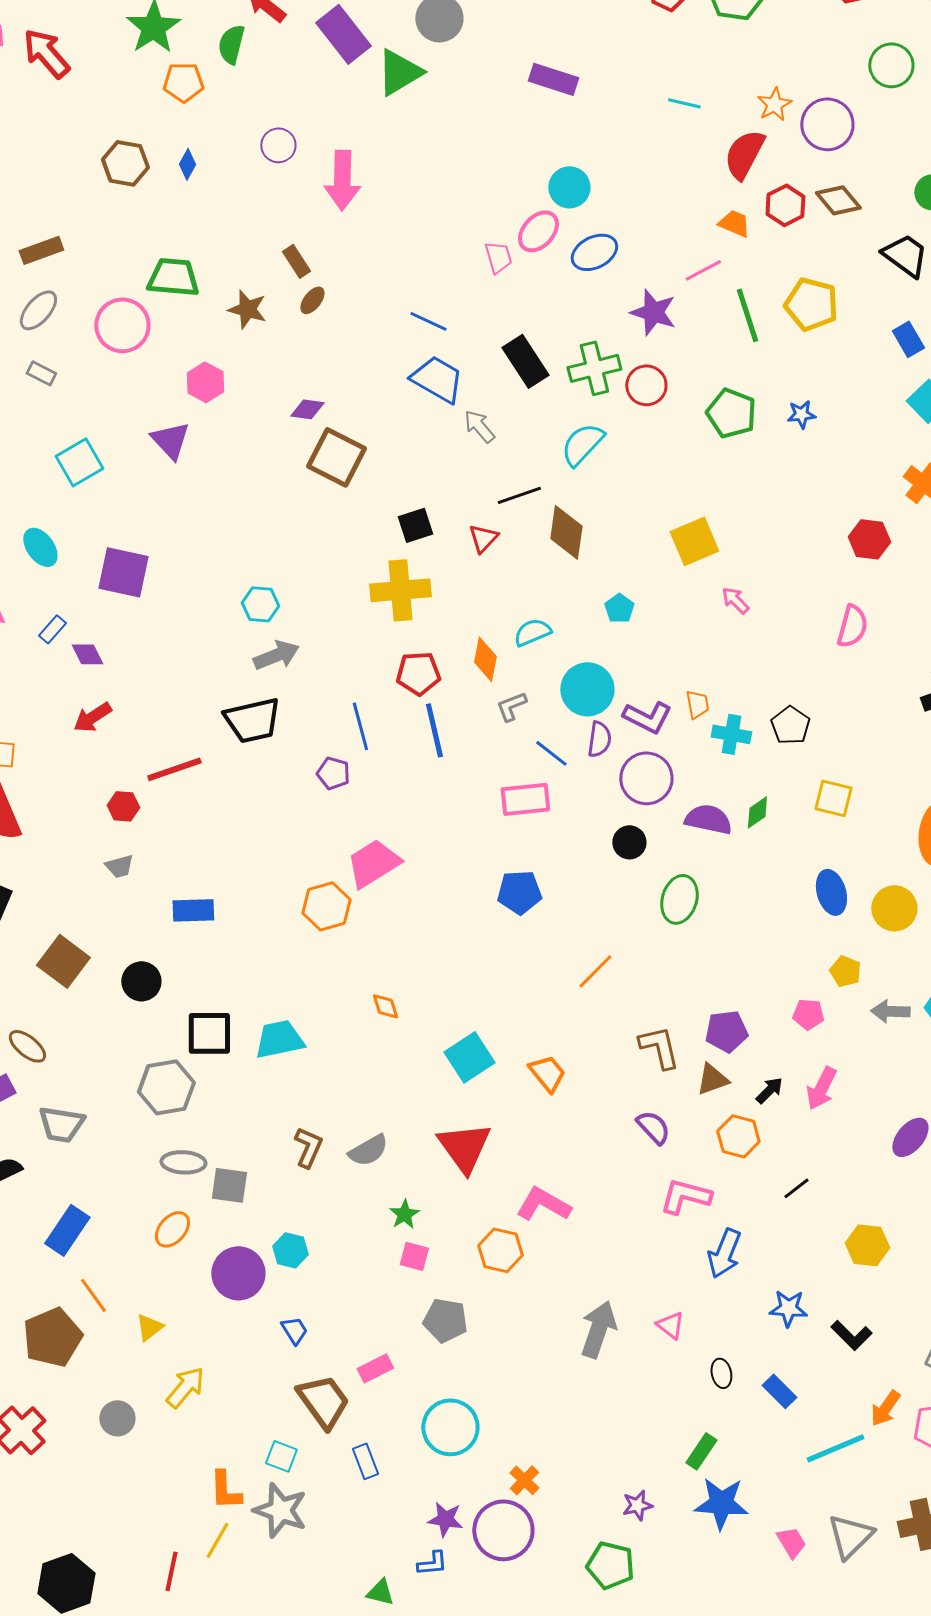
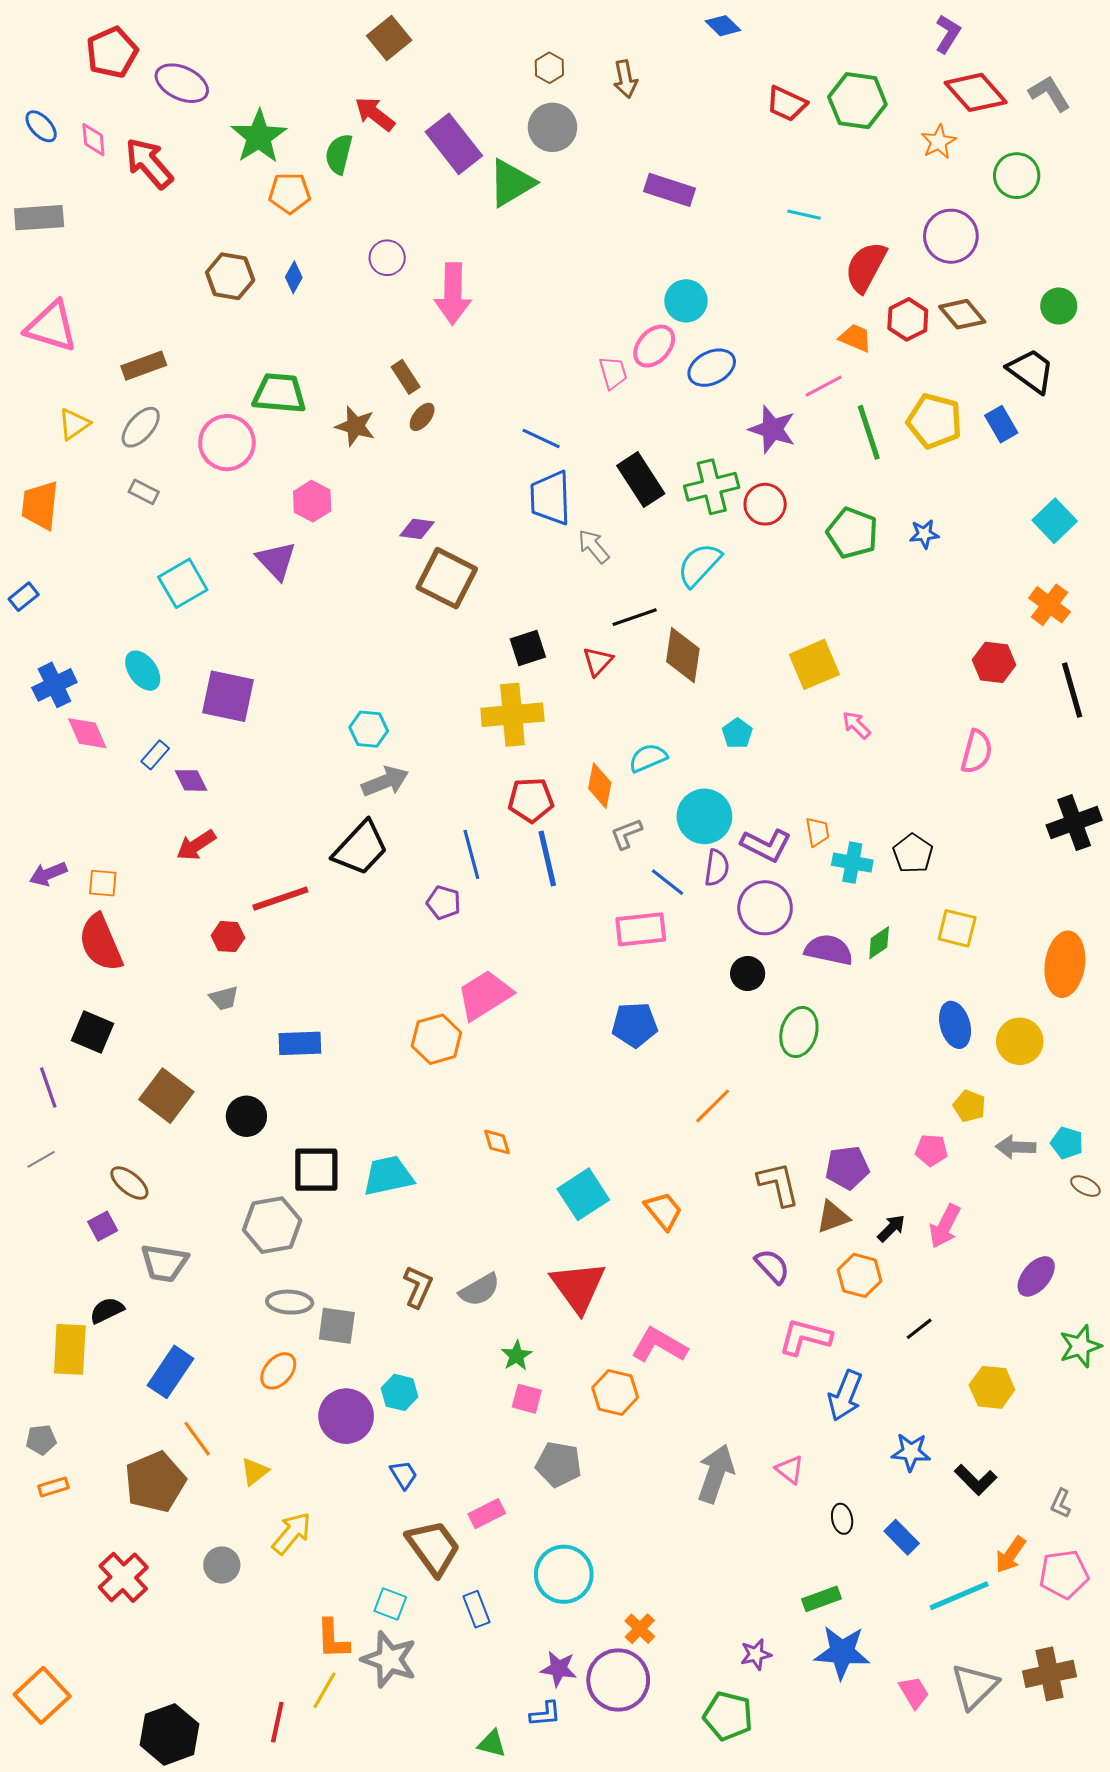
orange star: (774, 104) -> (939, 142), moved
blue rectangle: (908, 339) -> (1001, 424), moved
blue trapezoid: (437, 379) -> (550, 498), turned -122
black trapezoid: (252, 720) -> (360, 848), turned -34
green rectangle: (701, 1451) -> (822, 1599), turned 36

